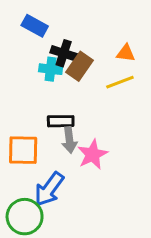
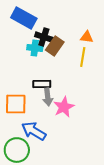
blue rectangle: (35, 26) -> (24, 18), size x1.4
yellow line: (120, 82) -> (83, 57), turned -60
blue arrow: (49, 189) -> (34, 131), turned 85

